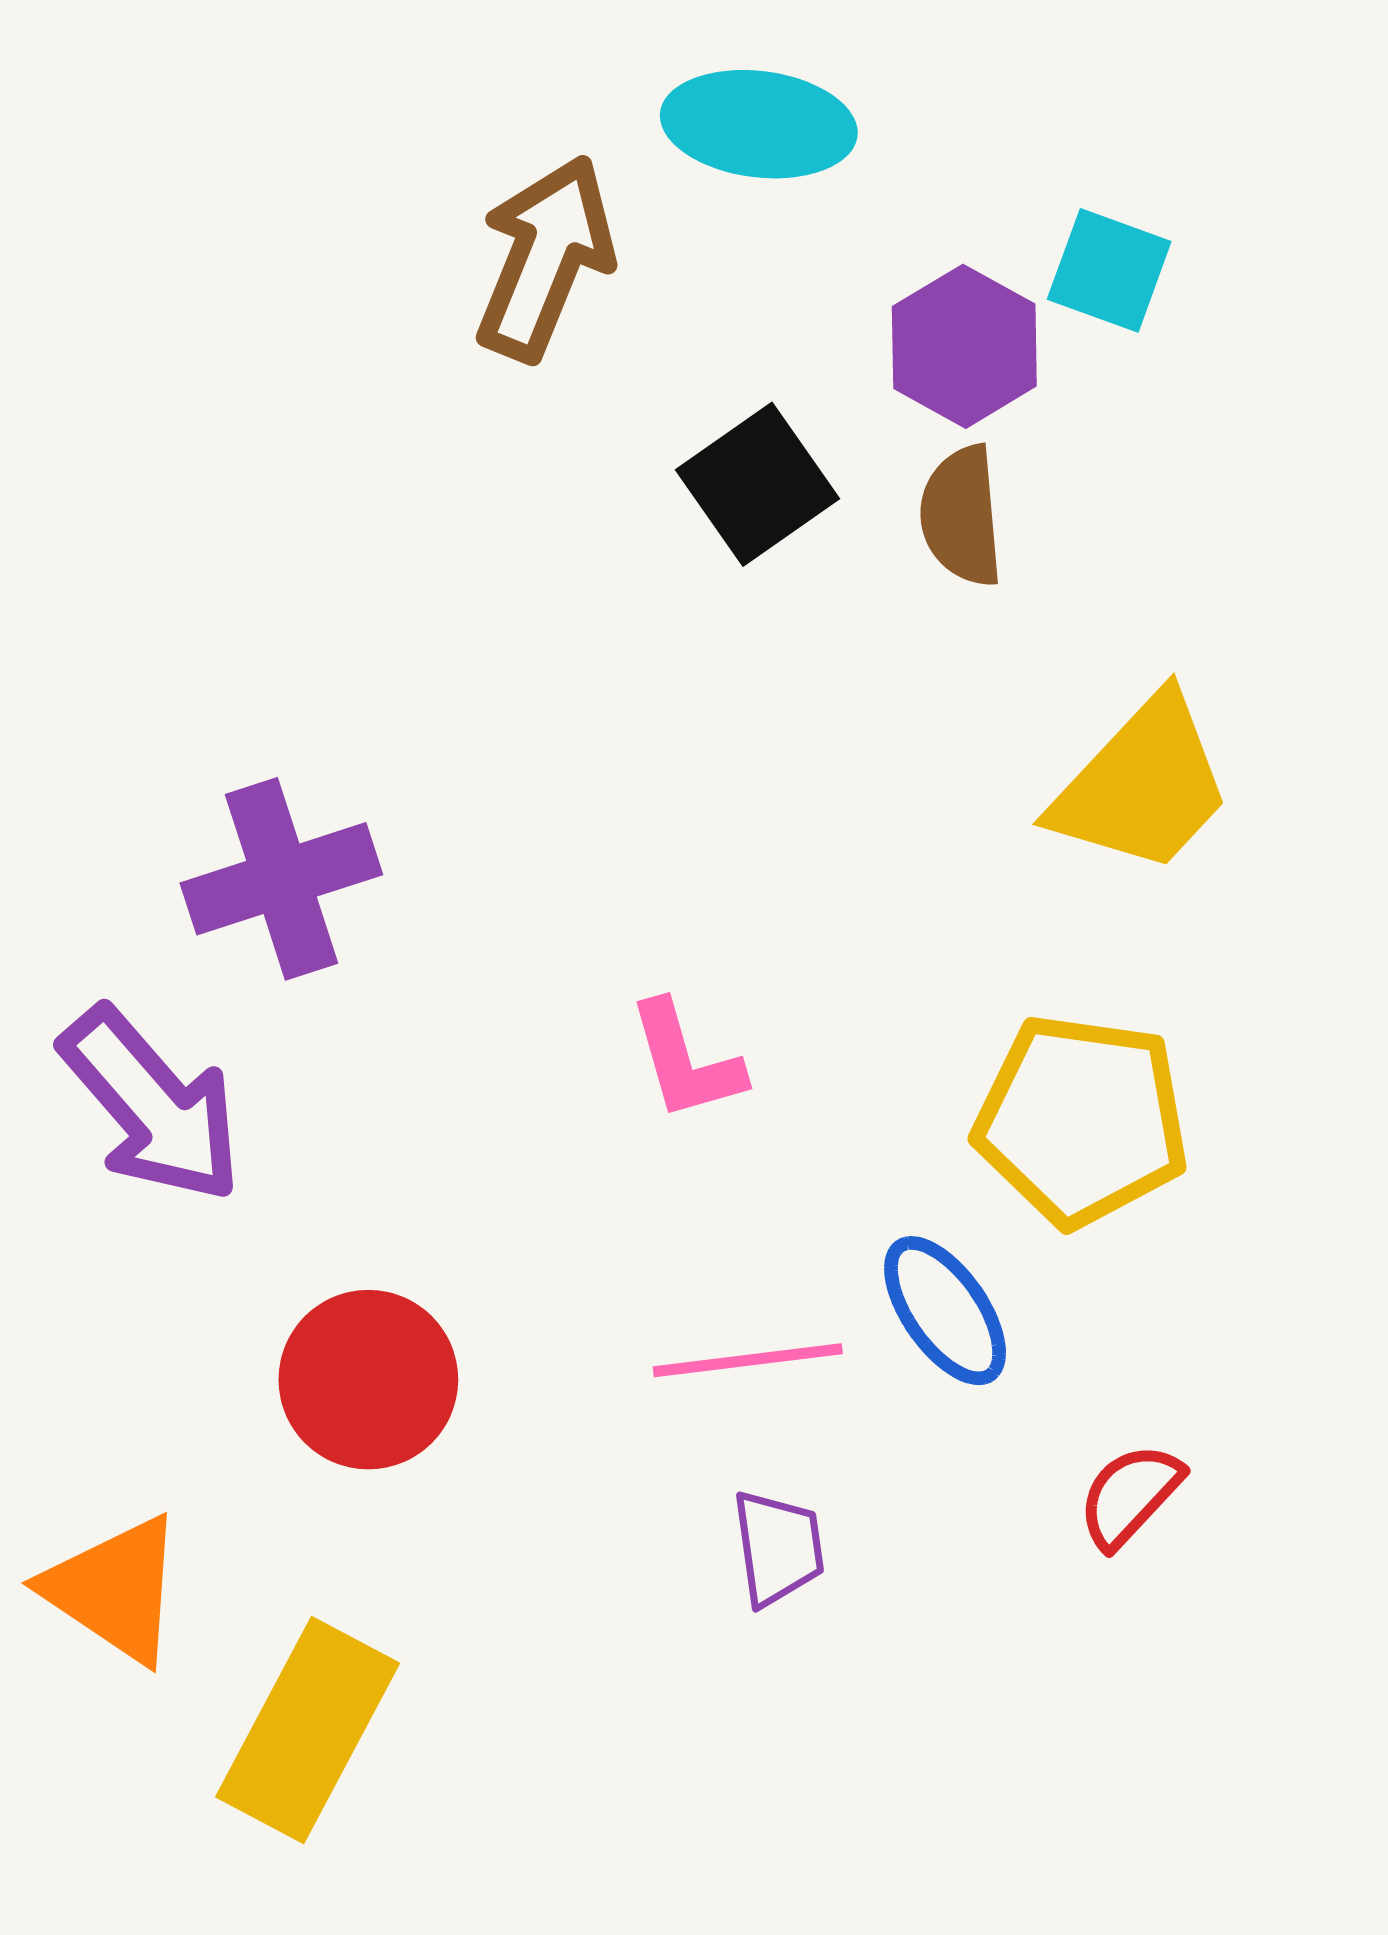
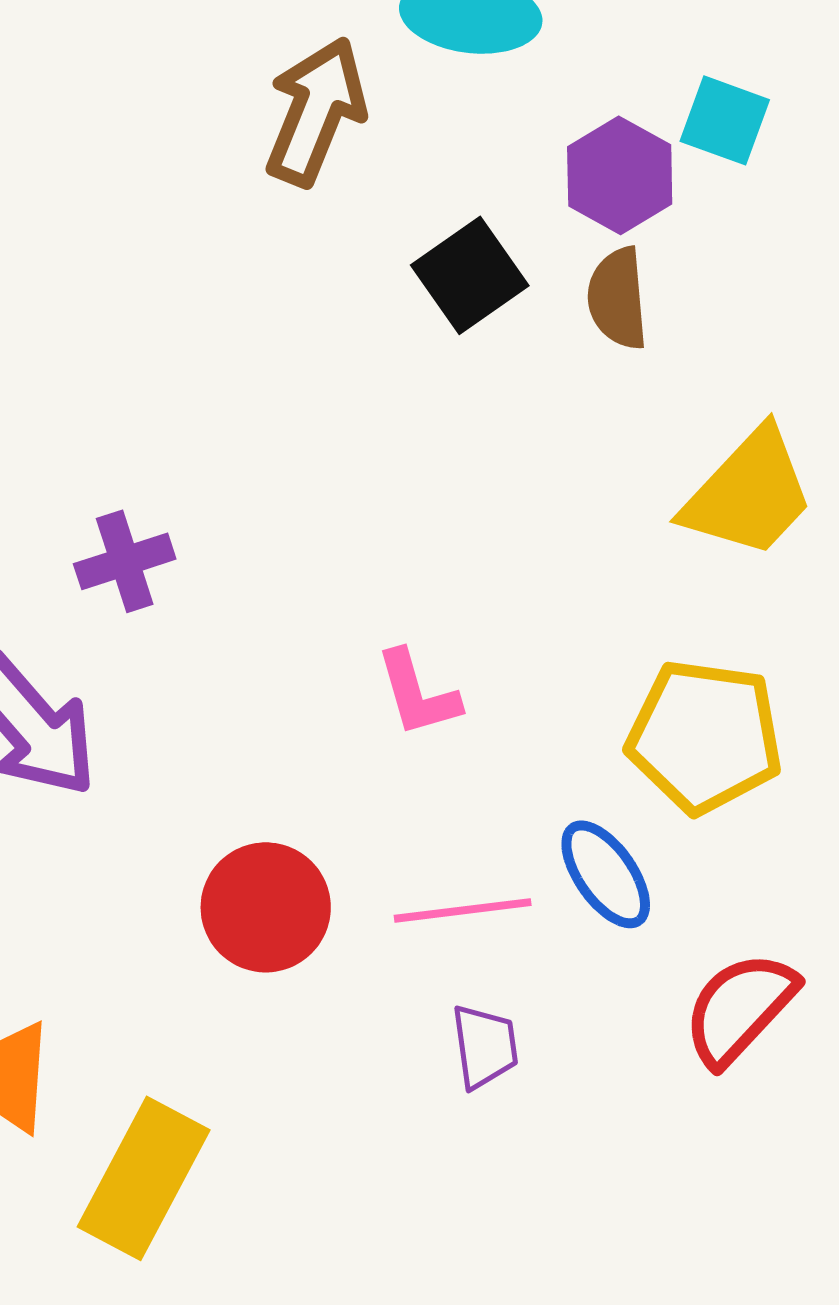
purple cross: (281, 879) -> (125, 561), size x0.7
red circle: (368, 1380) -> (266, 907), moved
red semicircle: (1130, 1495) -> (740, 1008), size x1.5

